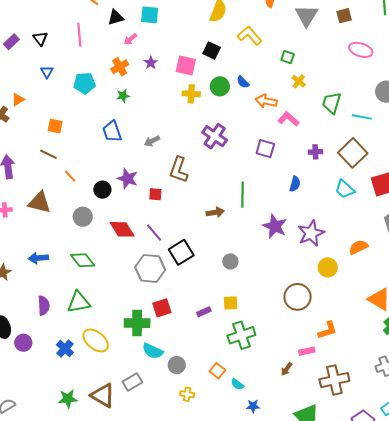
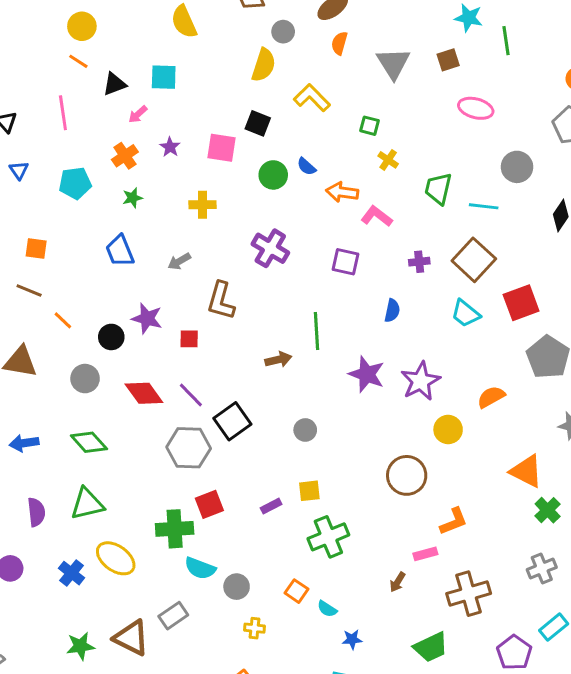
yellow cross: (191, 94) -> (203, 205), moved

